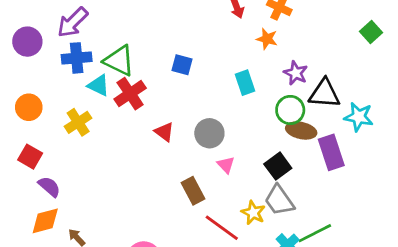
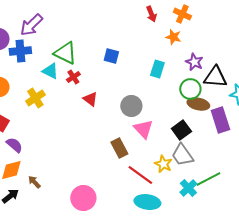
blue cross: (77, 58) -> (20, 51), moved
cyan rectangle: (245, 83) -> (157, 69), turned 36
red cross: (130, 94) -> (73, 77), size x0.6
red triangle: (164, 132) -> (90, 99), moved
pink triangle: (226, 165) -> (143, 129), size x1.5

